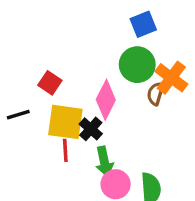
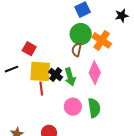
brown semicircle: (156, 94) -> (77, 50), moved
pink diamond: (106, 100) -> (95, 73), moved
green arrow: (104, 162) -> (70, 77), moved

